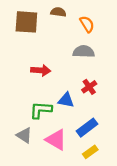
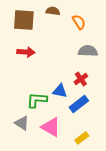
gray semicircle: (84, 52) -> (88, 51), moved
red arrow: (41, 70) -> (26, 52), moved
blue rectangle: (87, 128) -> (79, 104), moved

